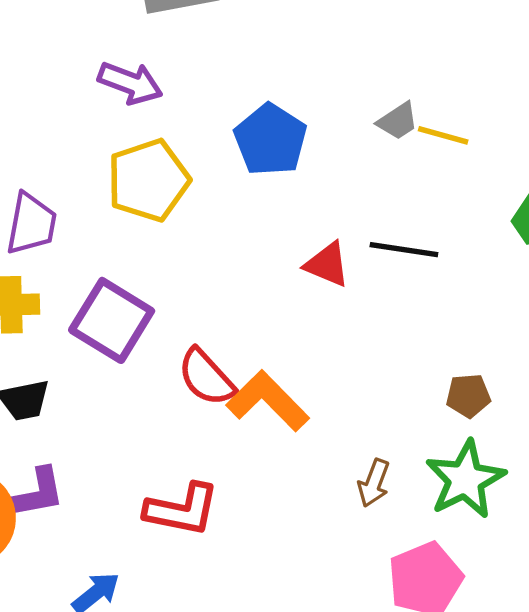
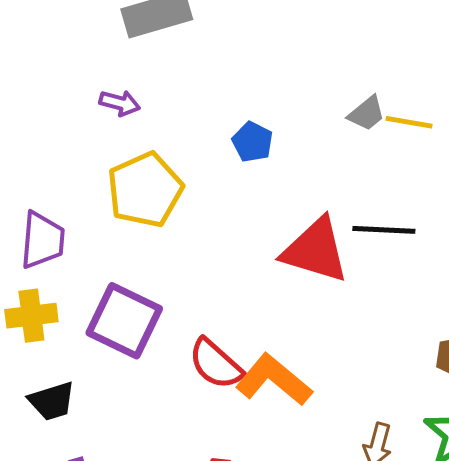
purple arrow: (130, 83) -> (120, 103), size x0.7
blue pentagon: (270, 140) -> (252, 142), size x0.6
red triangle: (327, 264) -> (315, 250), size x1.6

